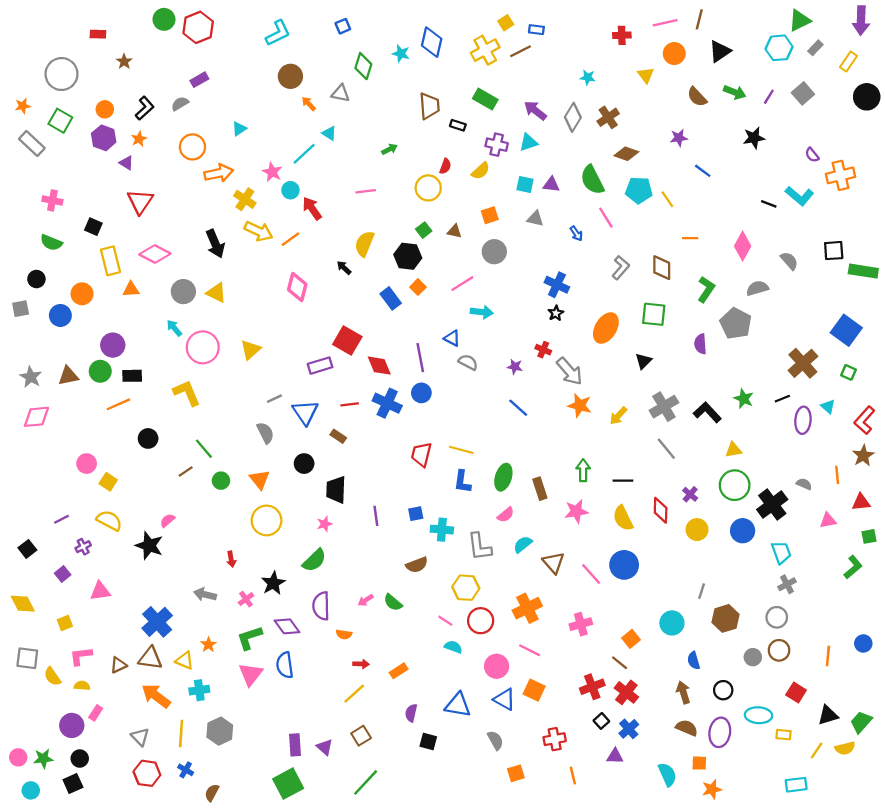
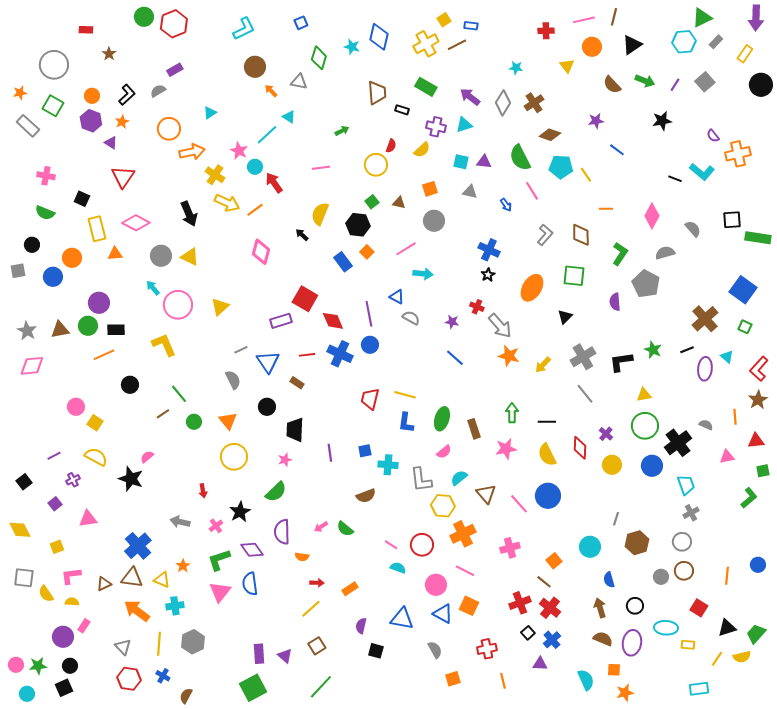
black L-shape: (707, 412) -> (621, 362), turned -55
yellow hexagon: (466, 588) -> (443, 506), moved

